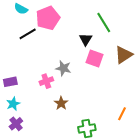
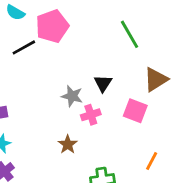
black triangle: (86, 39) -> (103, 83), moved
pink square: (94, 58) -> (135, 111), moved
pink cross: (46, 81) -> (91, 115), moved

